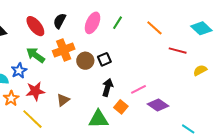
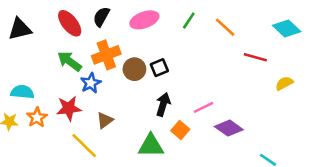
pink ellipse: (93, 23) -> (144, 20), turned 45
green line: (118, 23) -> (189, 20), moved
blue star: (19, 71) -> (91, 83), moved
yellow line: (32, 119) -> (84, 146), moved

